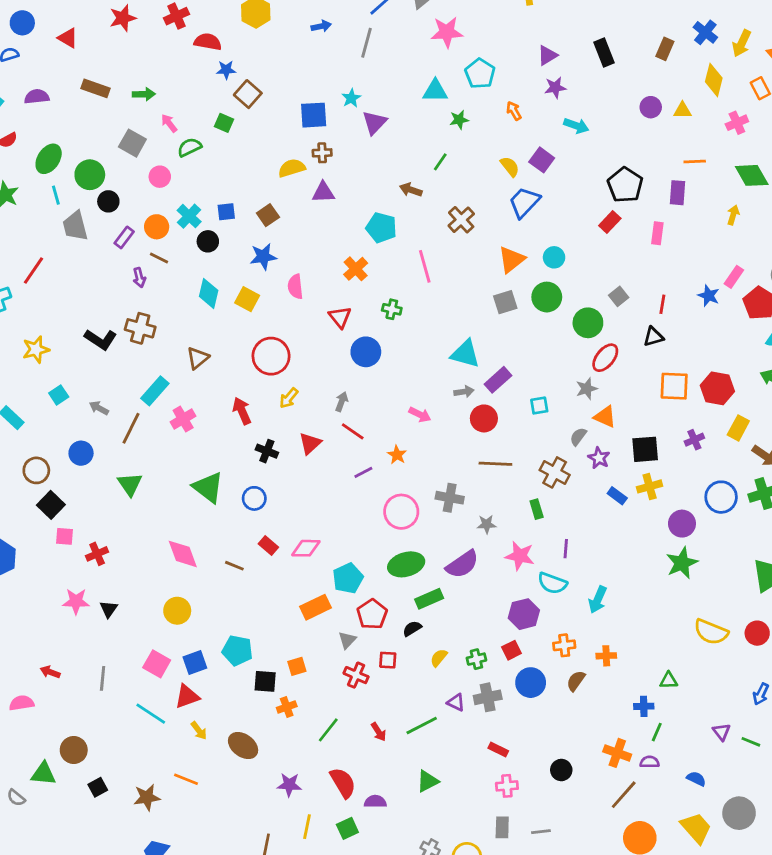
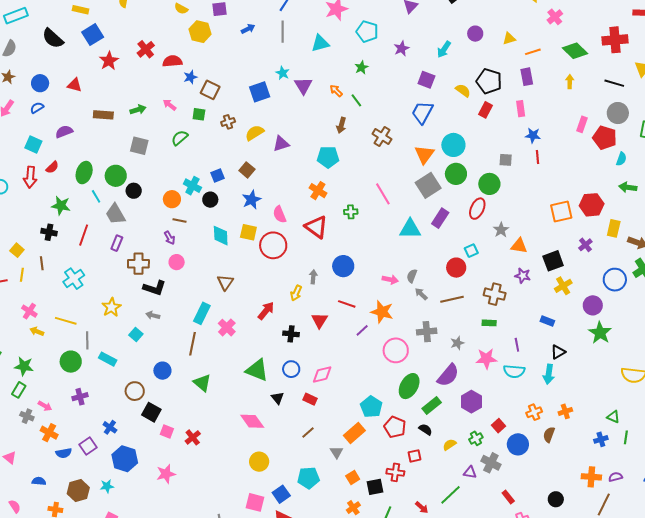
purple star: (555, 87) -> (402, 49), moved
cyan triangle: (435, 91) -> (320, 43), moved
purple circle: (651, 107) -> (475, 34), moved
yellow triangle: (683, 110) -> (509, 39), moved
orange arrow: (514, 111) -> (336, 91), moved
pink arrow: (169, 123) -> (170, 105), moved
cyan arrow: (576, 126) -> (444, 49), turned 120
brown cross: (322, 153) -> (228, 122), moved
green line: (440, 162) -> (356, 100), turned -56
yellow semicircle: (510, 166) -> (463, 90), moved
pink circle: (160, 177) -> (177, 262), moved
brown arrow: (411, 190) -> (341, 125), turned -77
purple rectangle: (124, 237) -> (117, 243), moved
cyan circle: (554, 257) -> (453, 145), size x1.5
pink line: (425, 266) -> (383, 194), moved
red line: (33, 270) -> (84, 235), moved
gray square: (619, 296) -> (506, 160), turned -32
blue star: (709, 296) -> (533, 135), moved
gray square: (505, 302) -> (428, 185), size x1.4
red triangle: (340, 317) -> (316, 227), size x1.4
brown cross: (140, 328) -> (138, 264), moved
black triangle: (653, 337) -> (558, 352), moved
blue circle: (366, 352) -> (343, 266), moved
red circle: (271, 356) -> (273, 245), moved
red ellipse: (605, 358) -> (477, 209), moved
purple rectangle: (498, 380) -> (440, 218), moved
gray arrow: (464, 392) -> (421, 294), moved, turned -112
gray arrow: (342, 402) -> (313, 277), moved
gray arrow: (99, 408) -> (153, 315), moved
red arrow: (242, 411) -> (266, 311), turned 78
red circle: (484, 418) -> (456, 268), moved
gray semicircle: (578, 437) -> (412, 276), moved
orange star: (397, 455) -> (382, 312), size x1.6
blue rectangle: (617, 496) -> (547, 321), moved
green rectangle: (537, 509) -> (489, 323), turned -56
pink square: (64, 536) -> (167, 431), turned 32
pink diamond: (306, 548) -> (322, 374), moved
green ellipse: (406, 564) -> (409, 386), turned -30
brown line: (234, 566) -> (308, 433), moved, turned -48
pink star: (76, 601) -> (166, 474), moved
black triangle: (109, 609) -> (278, 398), moved
purple hexagon: (524, 614) -> (471, 402), moved
black semicircle: (412, 629) -> (425, 429), turned 80
gray triangle: (347, 640) -> (337, 452), moved
yellow semicircle: (439, 658) -> (449, 445), turned 32
green triangle: (669, 680) -> (613, 417), turned 40
black square: (265, 681) -> (375, 487), moved
gray cross: (488, 697) -> (491, 463), turned -36
green line: (657, 732) -> (626, 437), moved
red rectangle: (498, 749) -> (508, 497), turned 40

